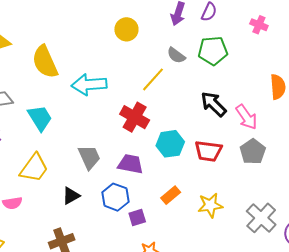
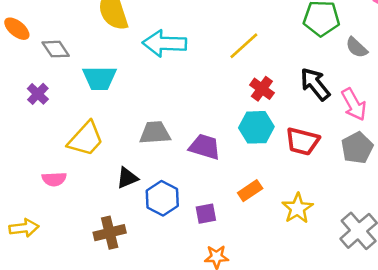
gray semicircle: (176, 55) -> (357, 47), moved
red cross: (135, 117) -> (262, 89), moved, size x0.7
cyan trapezoid: (40, 118) -> (99, 78), turned 116
gray trapezoid: (89, 157) -> (155, 133), turned -76
blue hexagon: (115, 197) -> (162, 198), moved
yellow star: (210, 205) -> (297, 208), turned -30

